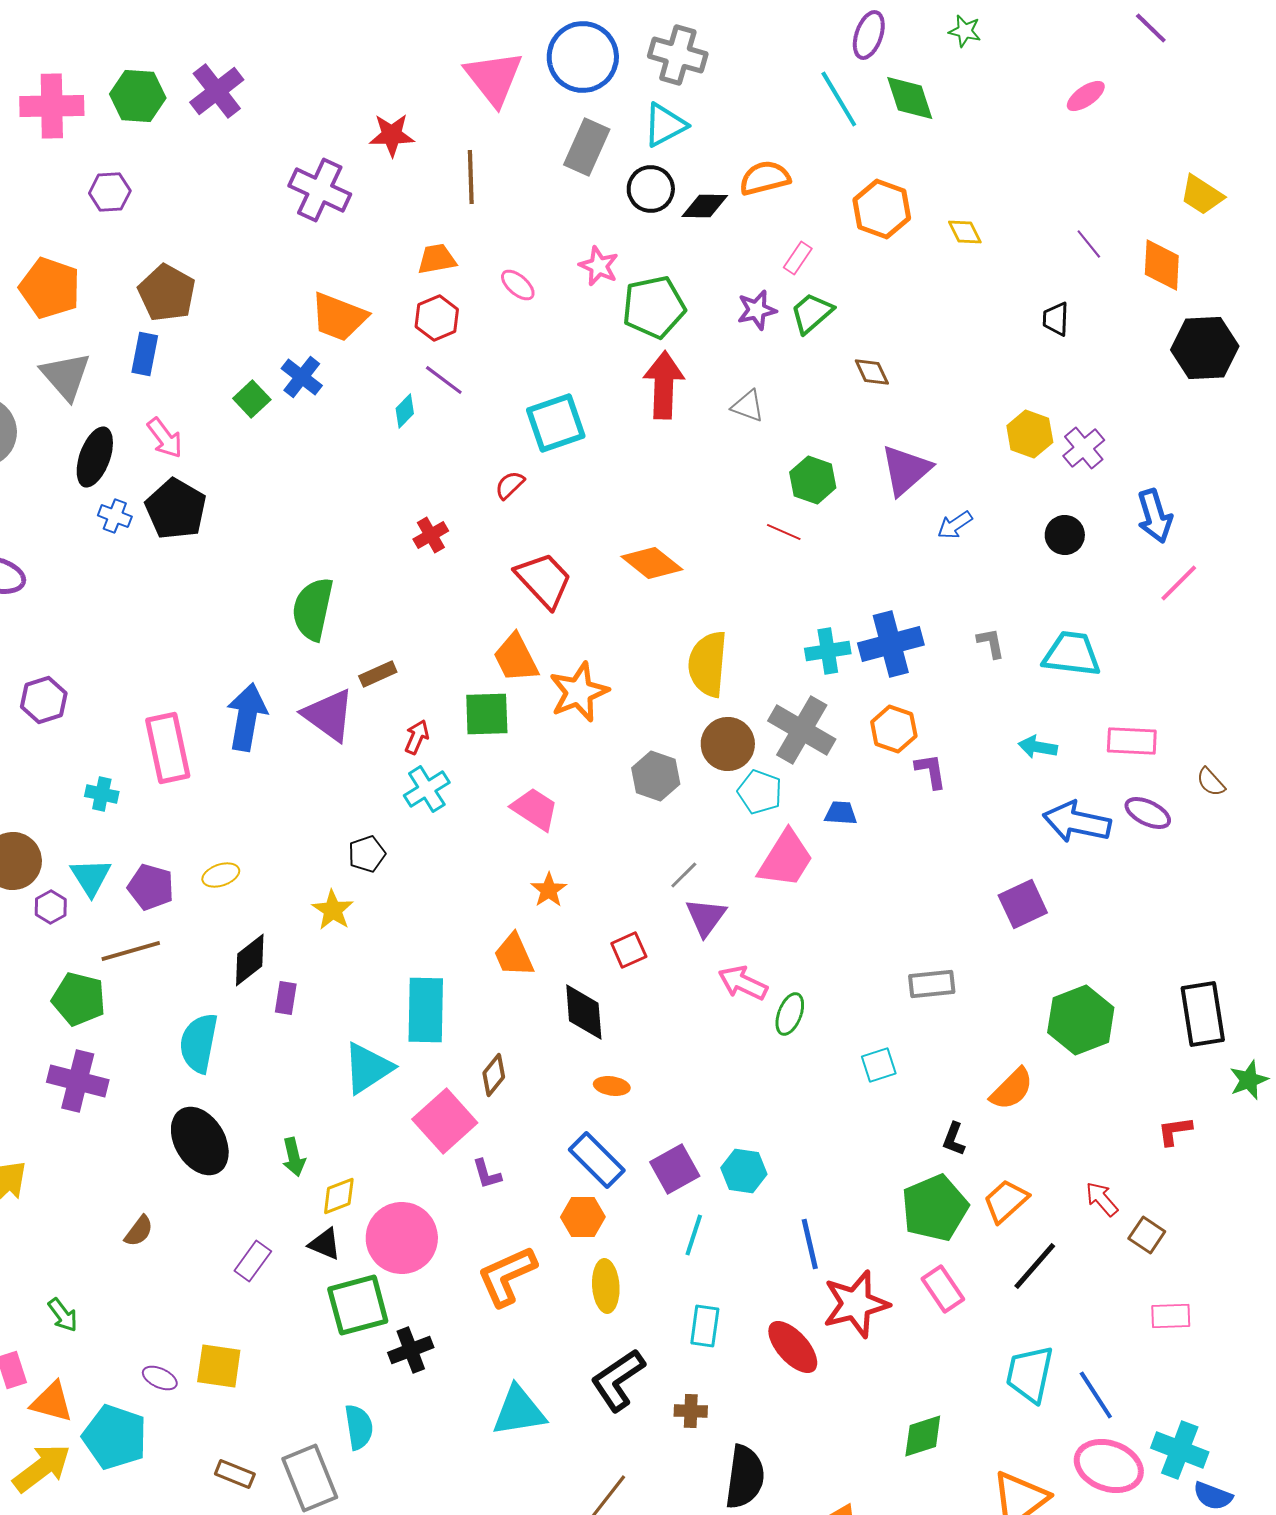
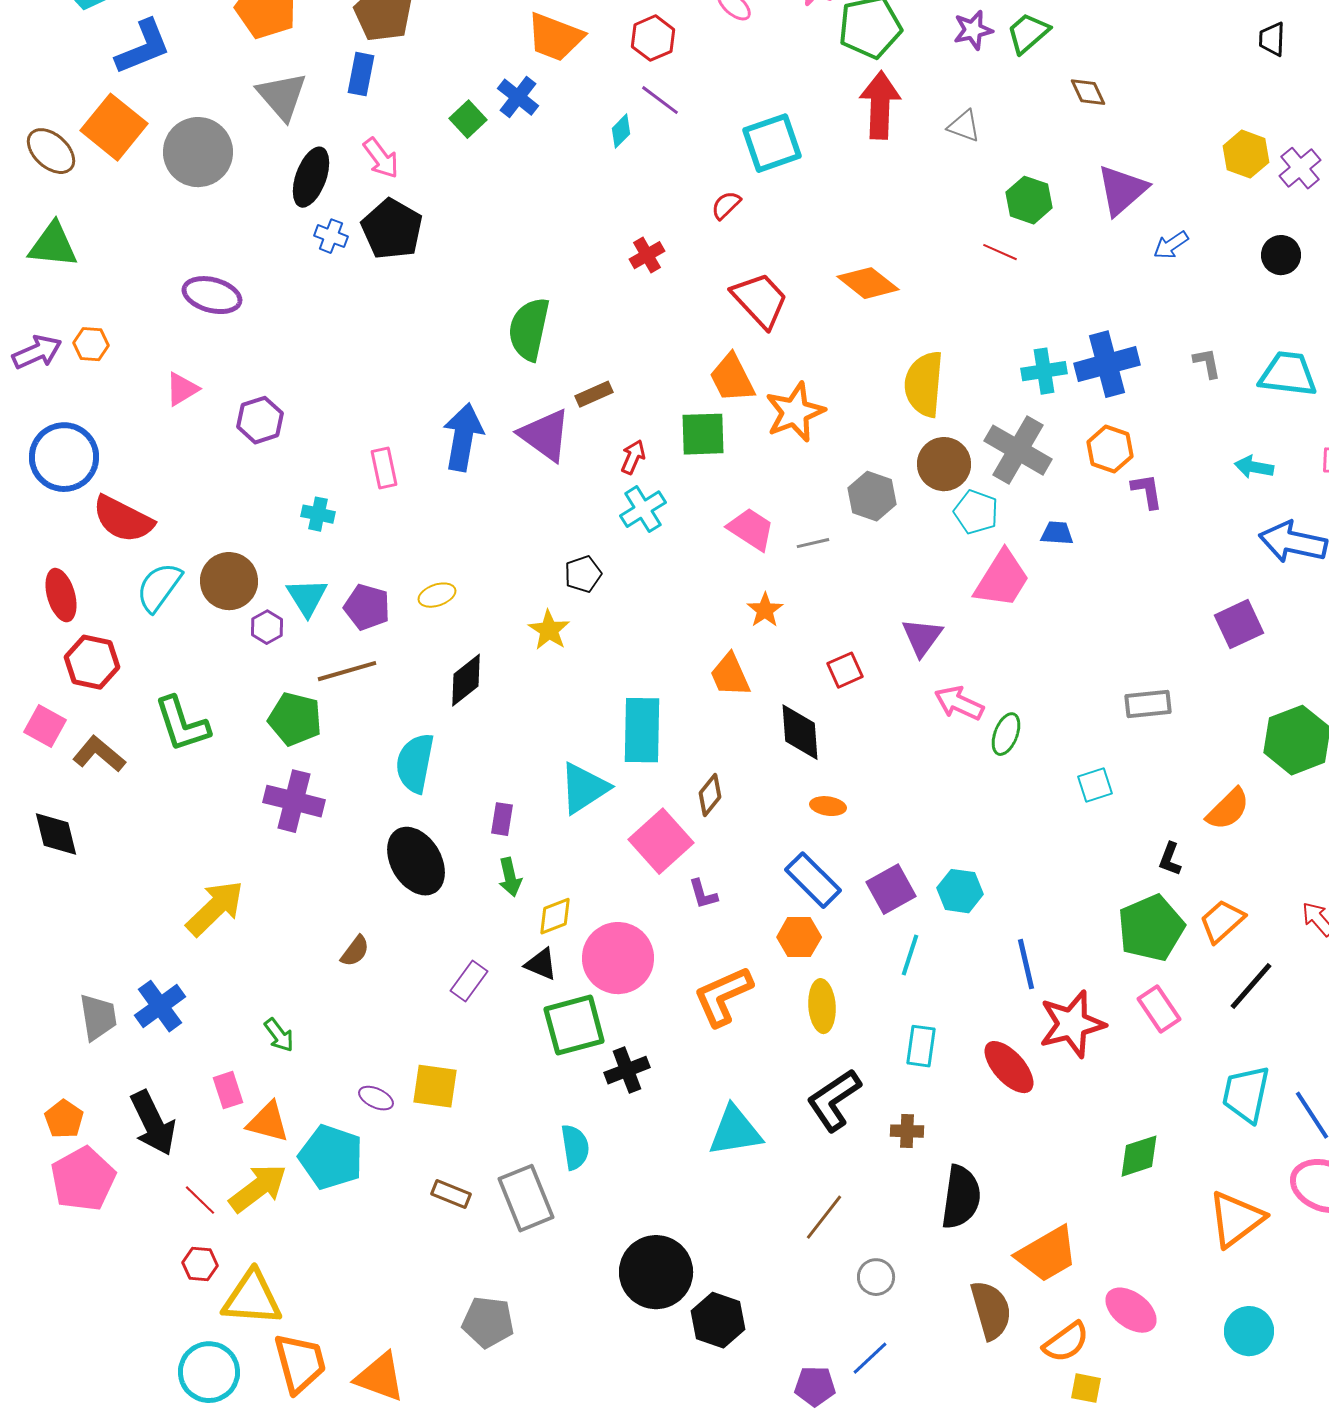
pink rectangle: (168, 748) -> (384, 468), size x0.6
gray line: (684, 875) -> (813, 543), moved, turned 32
purple rectangle: (286, 998) -> (502, 819), moved

